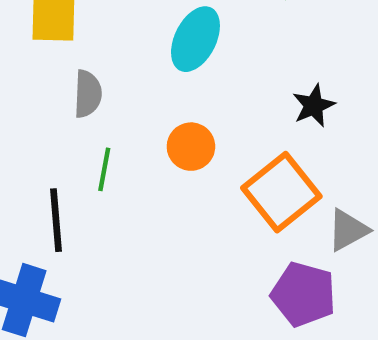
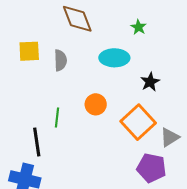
cyan ellipse: (195, 39) -> (114, 58), moved, turned 68
gray semicircle: (88, 94) -> (60, 60), moved

